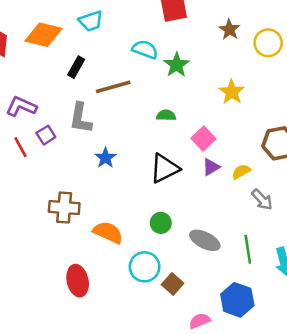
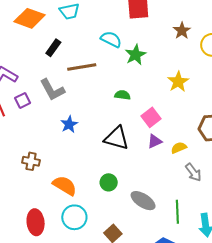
gray L-shape: (80, 118) -> (52, 90), turned -44
black triangle: (165, 168) -> (117, 138), turned 36
brown cross: (64, 208) -> (31, 161), size x0.7
cyan circle: (145, 267) -> (74, 217), moved

